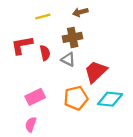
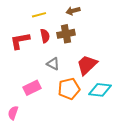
red semicircle: (45, 53) -> (45, 36), moved
gray triangle: (68, 59) -> (53, 64), moved
pink semicircle: (31, 124) -> (13, 113), moved

